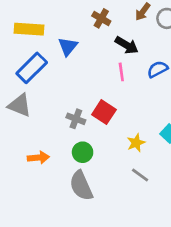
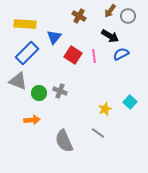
black arrow: (127, 45) -> (110, 36), moved
red square: (104, 112) -> (73, 55), moved
green circle: (83, 152) -> (39, 93), moved
gray line: (140, 175) -> (98, 133), moved

